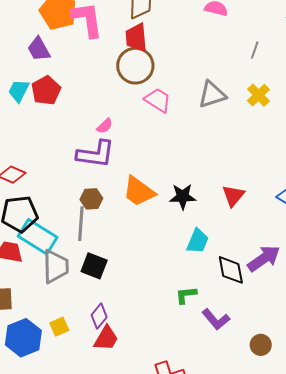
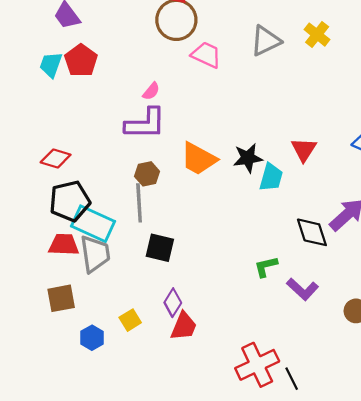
cyan trapezoid: (198, 241) -> (271, 177), moved
gray trapezoid: (56, 267) -> (95, 254), moved
blue hexagon: (23, 338) -> (92, 338), size x0.6

